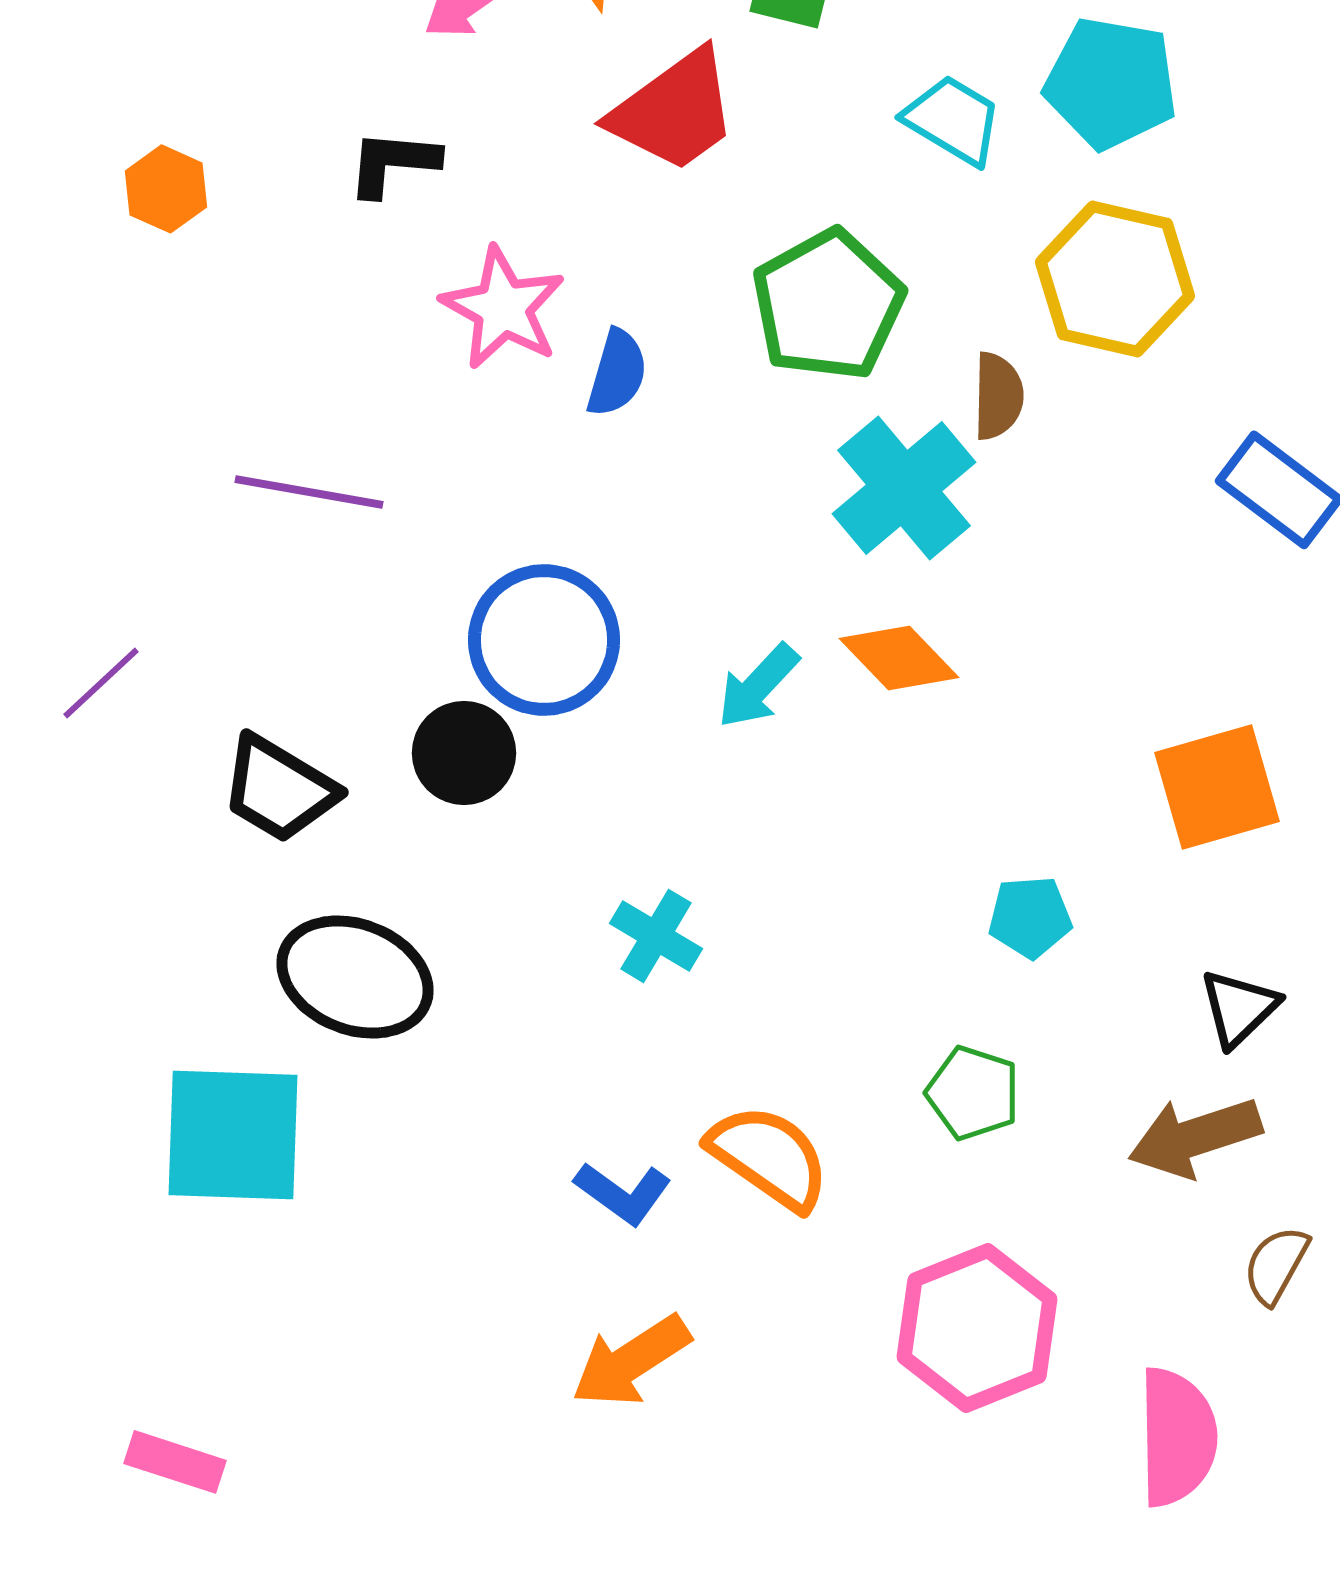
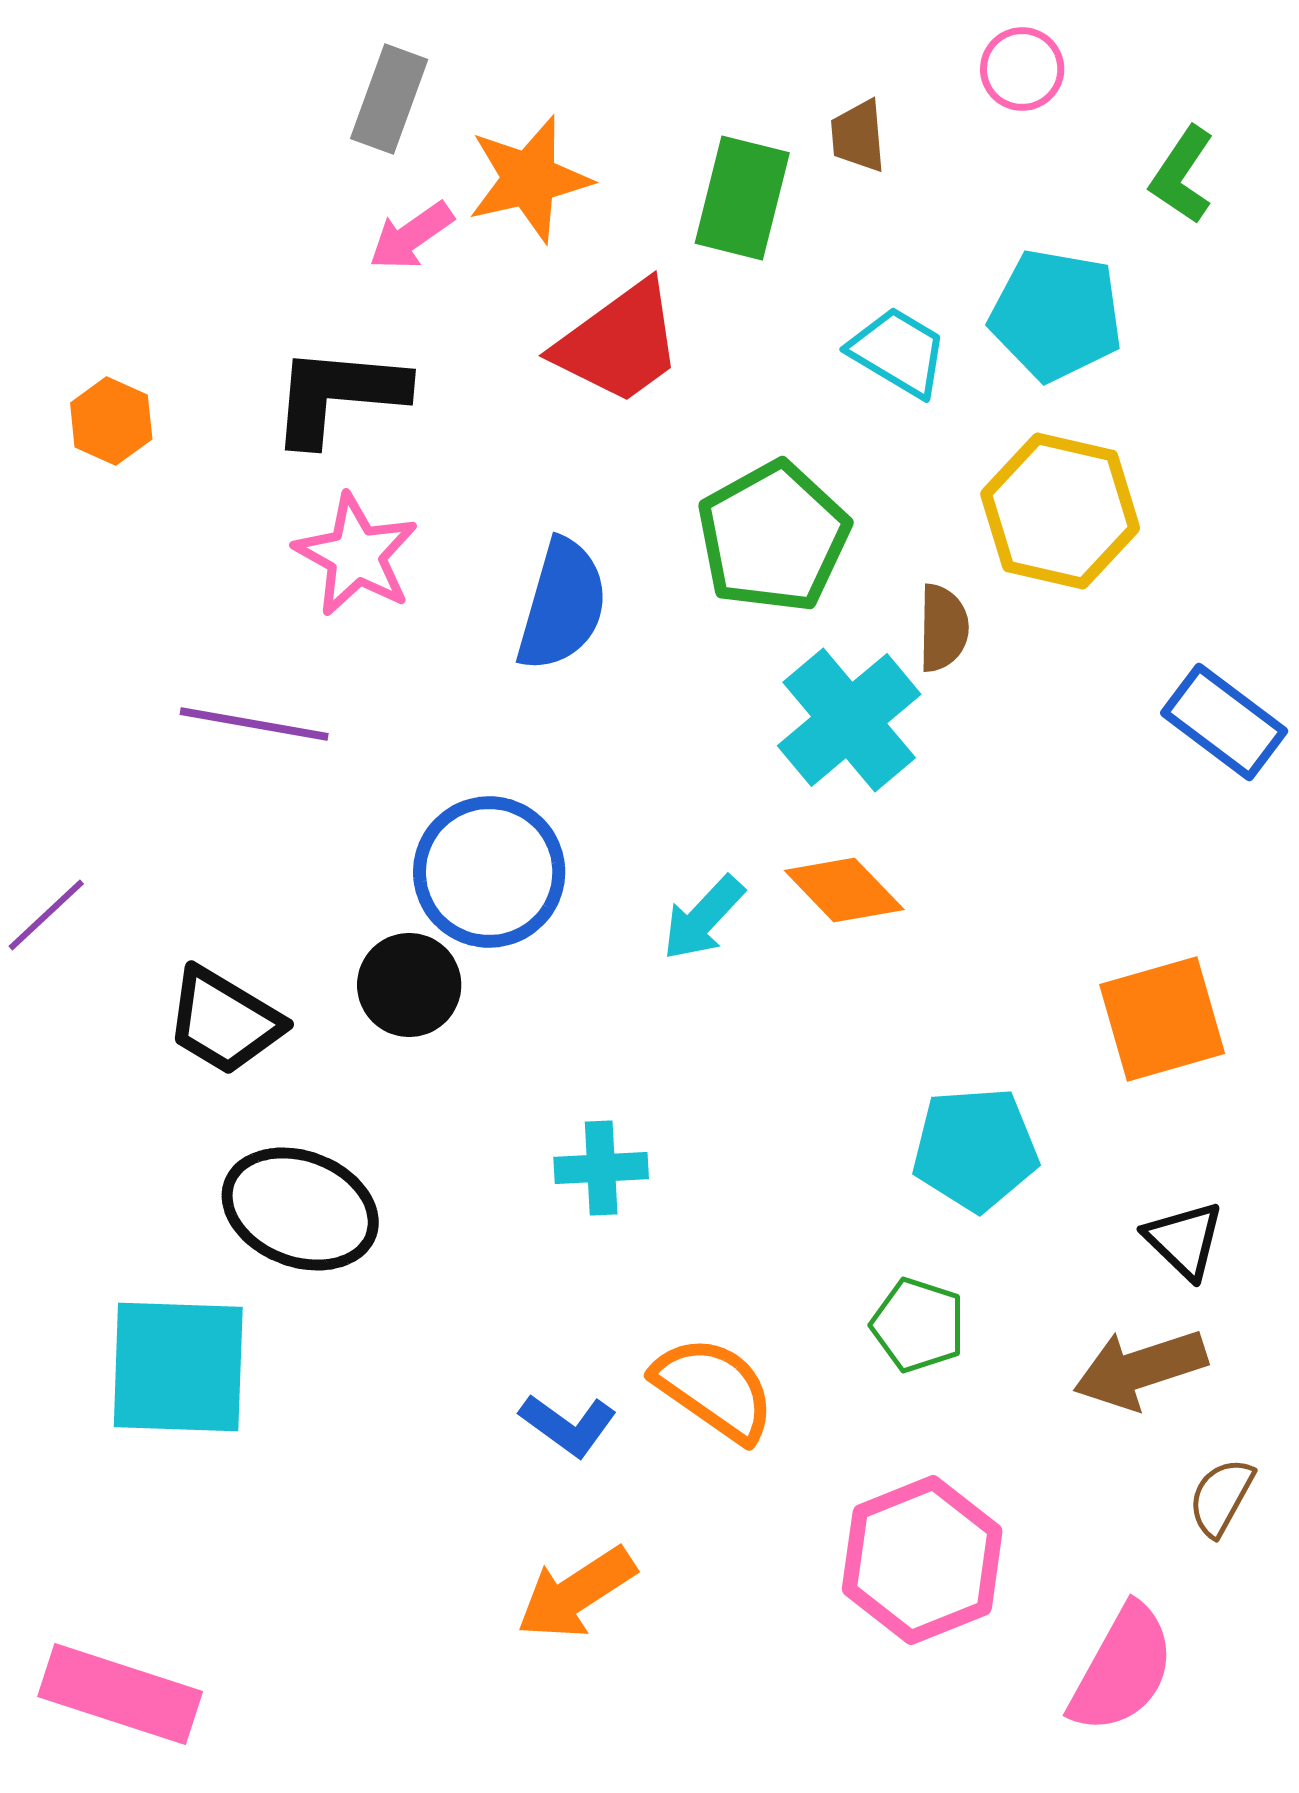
black L-shape: (393, 163) -> (338, 395), size x1.5
pink star: (503, 308) -> (356, 555), moved
blue semicircle: (617, 373) -> (562, 605), size x1.5
cyan pentagon: (1030, 917) -> (975, 1149), size x1.5
cyan cross: (656, 936) -> (601, 1168), turned -34
black triangle: (1239, 1008) -> (1184, 1240), turned -32
pink semicircle: (1177, 1437) -> (1122, 1669), turned 30
pink rectangle: (175, 1462) -> (120, 1694), size x1.6

